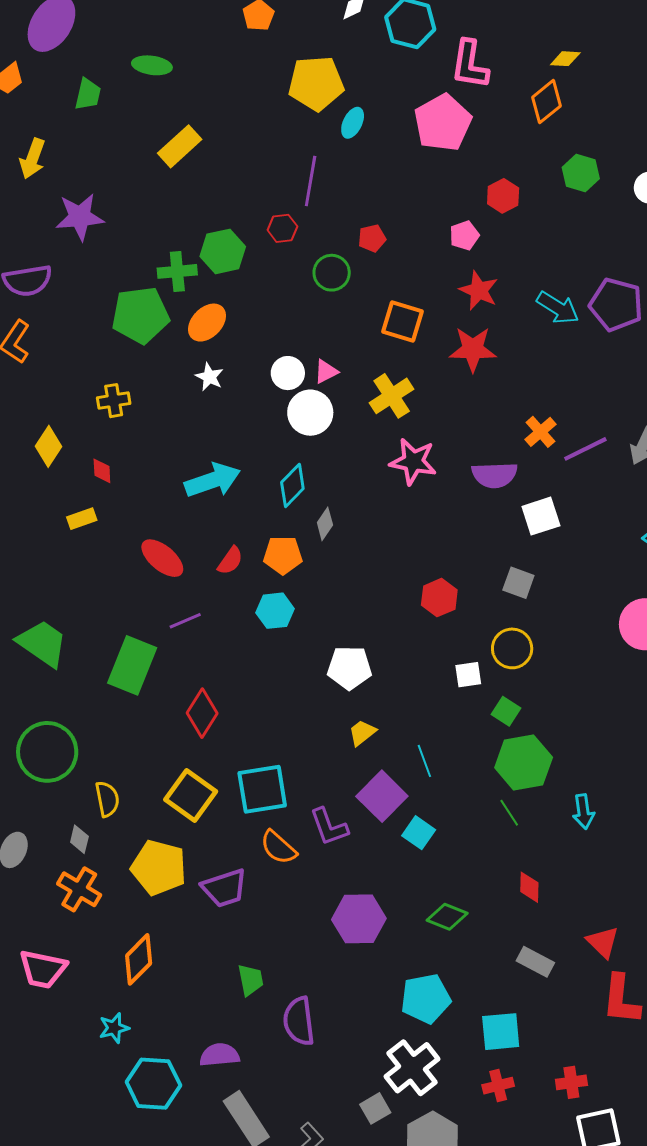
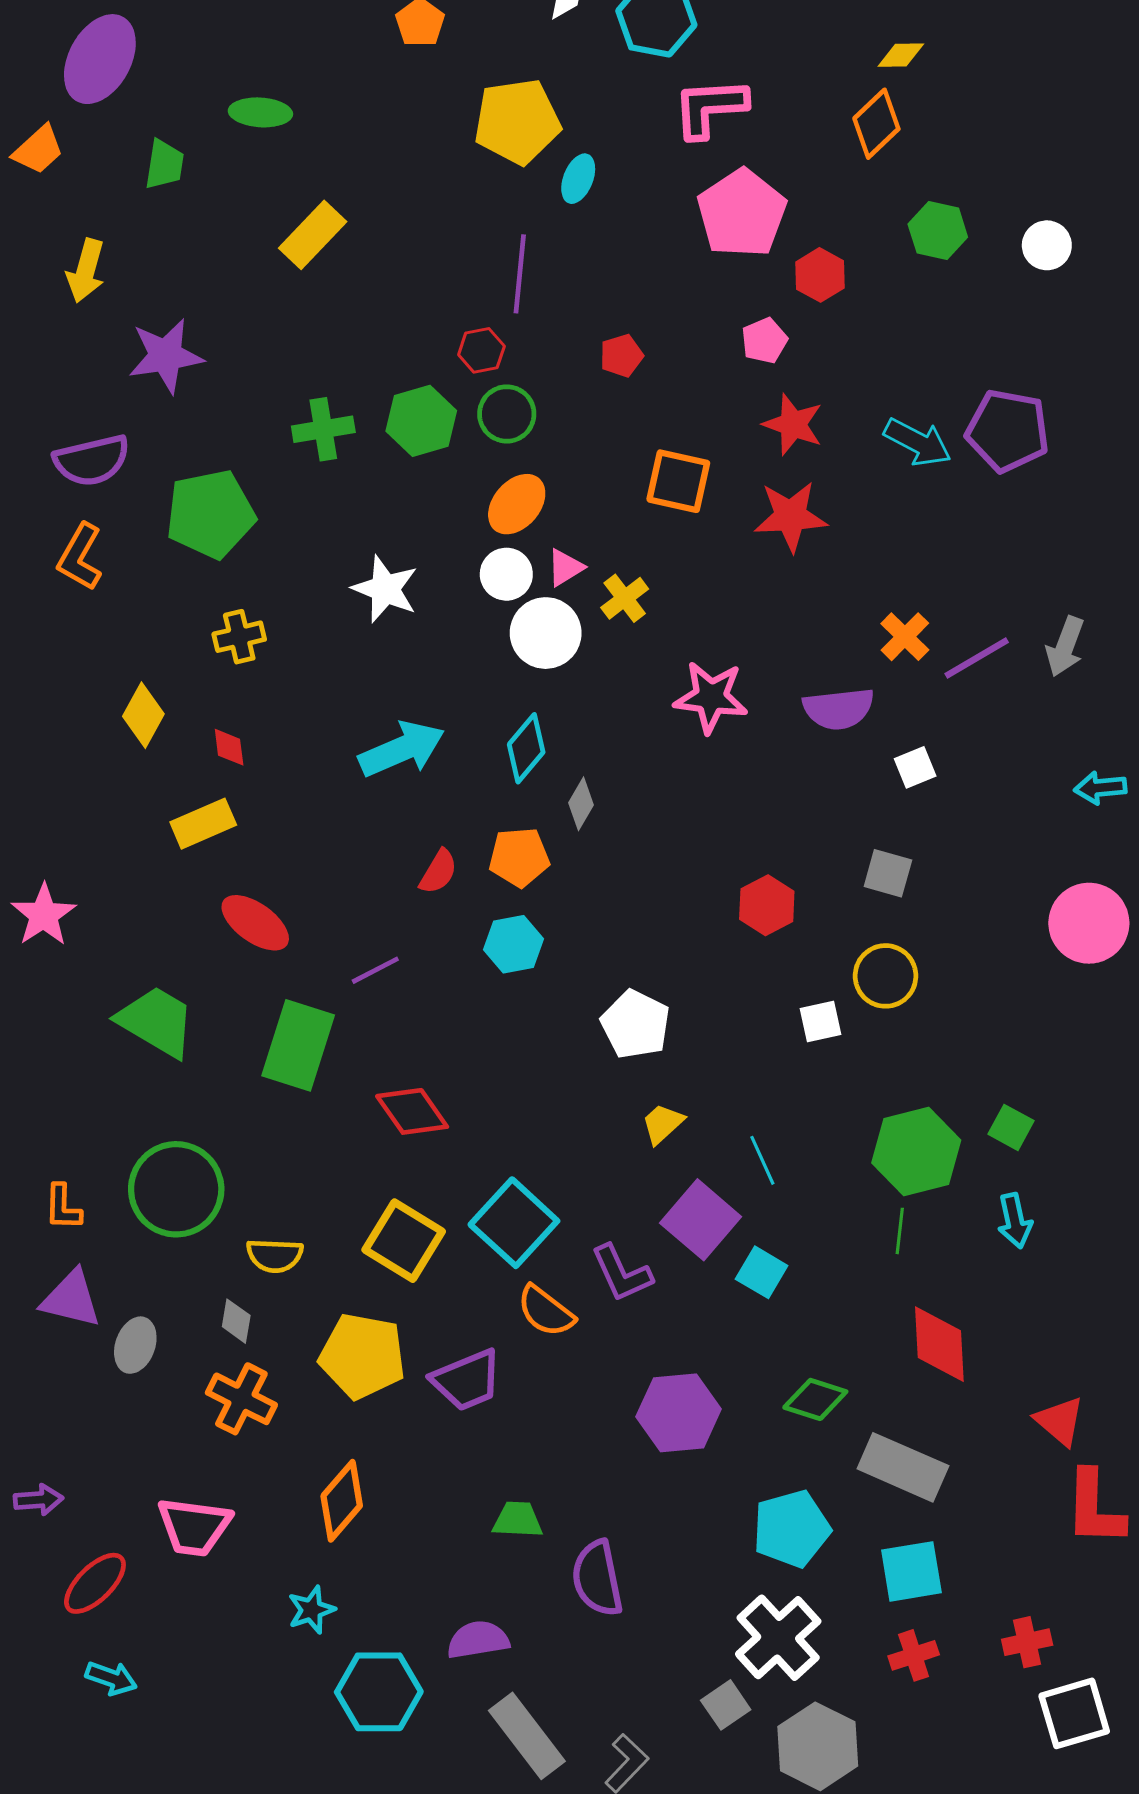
pink L-shape: (470, 64) -> (710, 108), moved, turned 82
pink pentagon: (443, 123) -> (742, 213), moved
green hexagon: (223, 251) -> (421, 421), moved
green circle: (332, 273) -> (507, 414), moved
green pentagon: (140, 315) -> (210, 514), moved
orange ellipse: (207, 323) -> (517, 504), moved
white star: (209, 377) -> (385, 589), size x1.5
yellow cross: (392, 396) -> (625, 598), moved, size x0.7
white square: (541, 516) -> (915, 767), size x0.7
yellow rectangle: (82, 519) -> (203, 824), size x1.4
red ellipse: (162, 558) -> (255, 923), moved
white pentagon: (349, 668) -> (635, 1024), turned 30
green square: (506, 711) -> (1011, 1127), moved
red diamond: (202, 713) -> (412, 1111), turned -63
cyan square: (262, 789) -> (514, 1223), turned -34
yellow semicircle: (107, 799) -> (275, 1255), turned 108
green line: (509, 813) -> (900, 1231), turned 44
red diamond: (529, 887) -> (939, 1344), size x1.6
gray rectangle: (535, 962) -> (903, 1467), moved, size x1.5
green trapezoid: (251, 980) -> (518, 1520), turned -72

